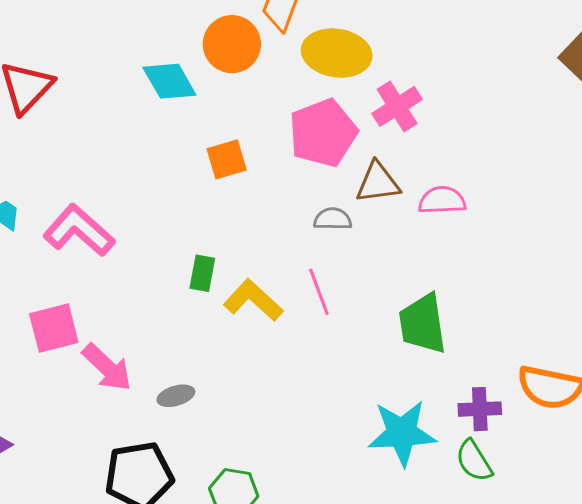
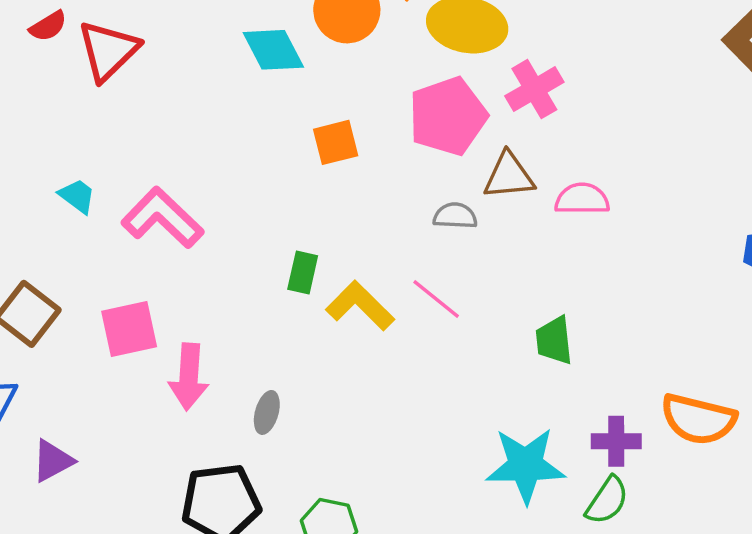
pink line: (319, 292) -> (436, 299), turned -33
green trapezoid: (423, 324) -> (554, 340), size x0.7
pink arrow: (107, 367) -> (189, 377), turned 48
gray ellipse: (176, 396) -> (267, 412), turned -60
green semicircle: (474, 461) -> (607, 500), turned -117

